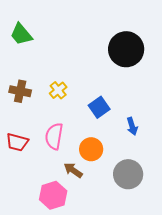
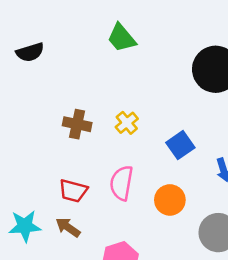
green trapezoid: (21, 34) -> (122, 38), moved
brown arrow: (73, 170) -> (68, 227), moved

